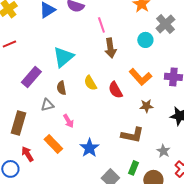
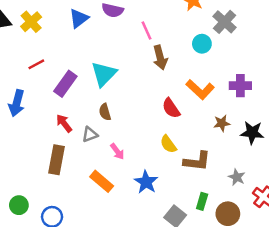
purple rectangle: (31, 77) -> (65, 84), moved
yellow semicircle: (90, 83) -> (168, 144), moved
brown star: (146, 106) -> (222, 123), moved
red arrow: (27, 154) -> (64, 123), moved

